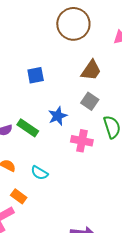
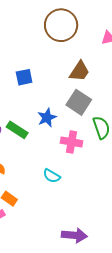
gray square: (90, 101) -> (79, 102), size x1.4
cyan semicircle: (39, 173) -> (52, 176), moved

